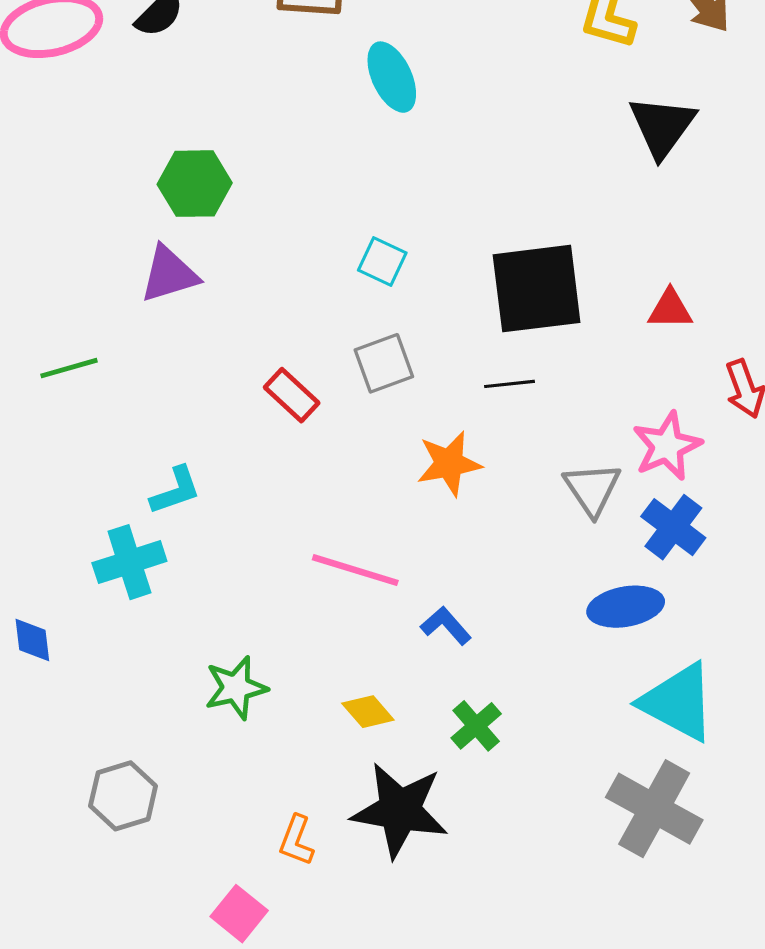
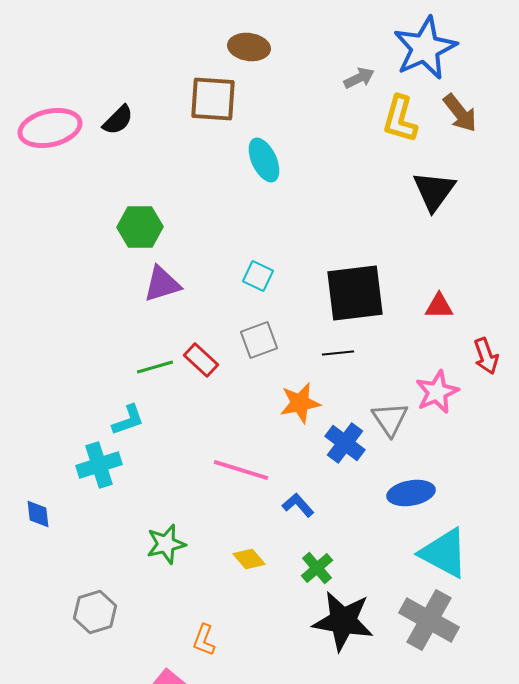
purple triangle: (169, 274) -> (162, 284), moved
green line: (69, 368) -> (155, 367), moved
blue cross: (673, 527) -> (345, 443), moved
black star: (400, 810) -> (343, 621), moved

